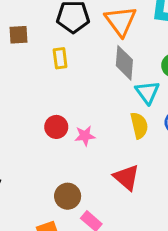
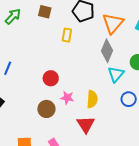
yellow semicircle: (139, 125) -> (92, 99), moved
pink star: (85, 136) -> (67, 98), moved
brown circle: (68, 196) -> (46, 109), moved

